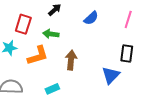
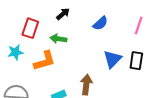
brown arrow: (71, 60) -> (86, 85), moved
blue triangle: (111, 75) -> (113, 59), moved

